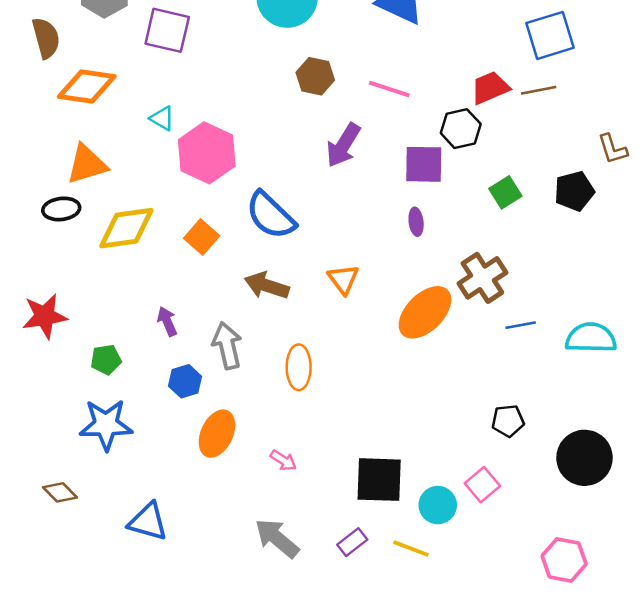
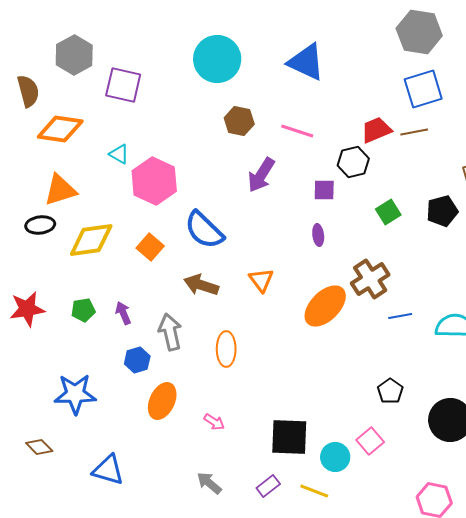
purple square: (424, 164) -> (324, 190), size x0.7
green pentagon: (106, 360) -> (83, 310), moved
black pentagon: (508, 421) -> (390, 391), turned -30
gray arrow: (277, 538) -> (209, 483), size x0.7

